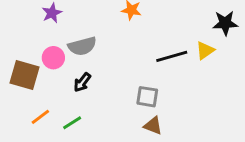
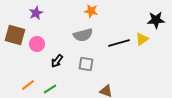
gray semicircle: (82, 46) -> (83, 35), moved
brown square: (24, 75) -> (15, 35), moved
gray square: (147, 97) -> (86, 64), moved

